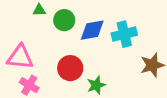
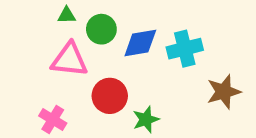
pink triangle: (20, 57) -> (69, 60), moved

